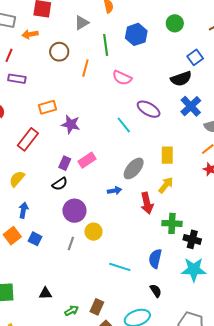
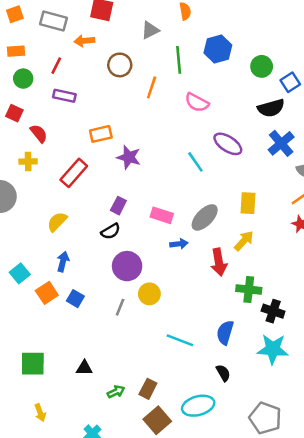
green circle: (175, 23) -> (262, 66), moved
pink rectangle: (87, 160) -> (162, 215), moved, turned 48

